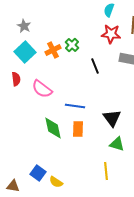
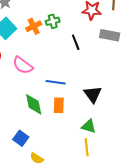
green cross: (72, 45) -> (53, 21), turned 32
green triangle: (117, 144) -> (89, 126), moved
blue square: (38, 173) -> (21, 138), moved

